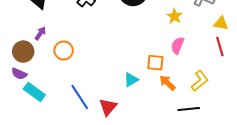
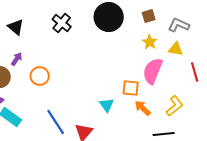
yellow triangle: (221, 23) -> (176, 49), moved
pink semicircle: (178, 45) -> (153, 71), size x1.5
cyan triangle: (131, 80) -> (107, 105), turned -35

